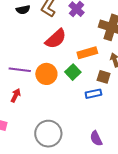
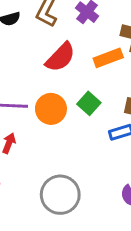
orange rectangle: (87, 53) -> (108, 58), moved

